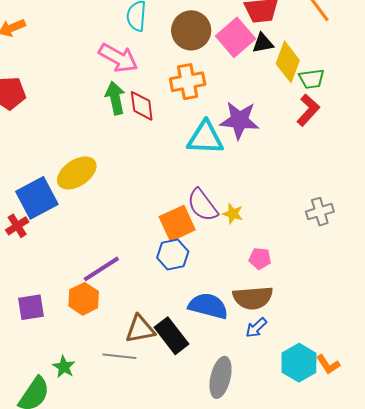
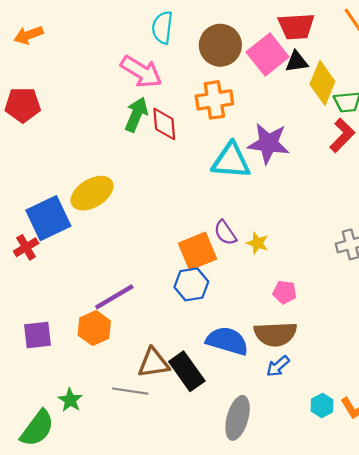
green arrow: (115, 98) -> (136, 115), turned 32
purple semicircle: (202, 205) -> (225, 233), size x0.7
cyan hexagon: (299, 363) -> (322, 405), size x0.6

